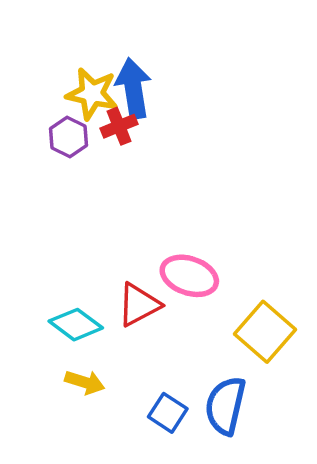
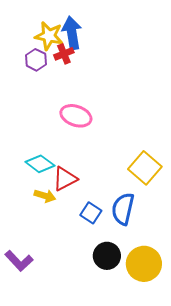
pink ellipse: (189, 276) -> (76, 116), moved
red triangle: (139, 305) -> (65, 179), moved

